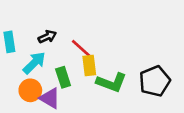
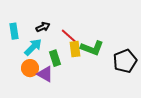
green L-shape: (111, 82) -> (92, 48), moved

